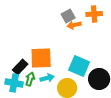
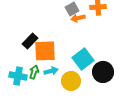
cyan square: (79, 66) -> (83, 59), turned 30
black rectangle: (20, 67) -> (30, 41), moved

